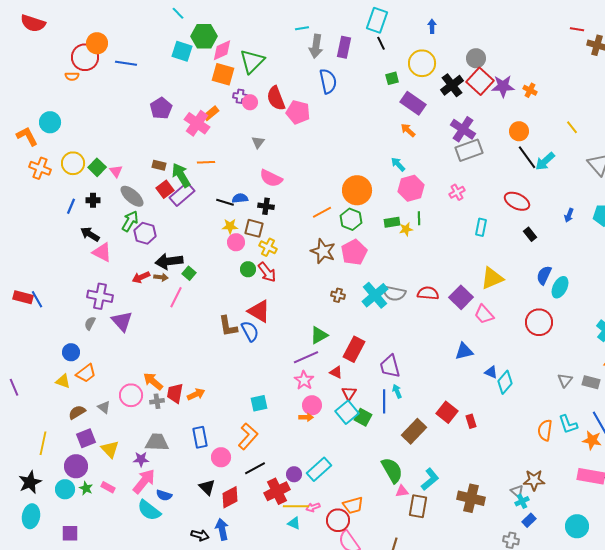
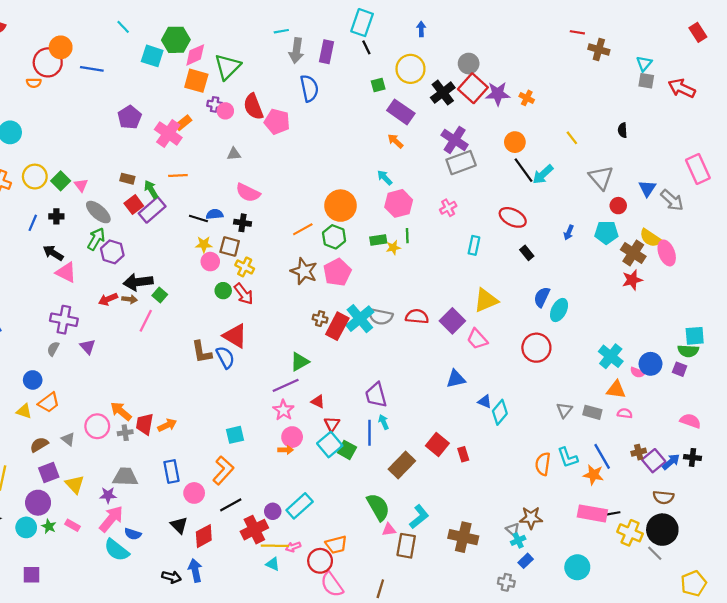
cyan line: (178, 13) -> (123, 27), moved
gray triangle: (258, 142) -> (234, 154), turned 48
green arrow: (181, 175) -> (151, 189), size x0.7
purple triangle: (122, 321) -> (88, 347), size x0.7
red rectangle: (354, 349) -> (337, 326), moved

